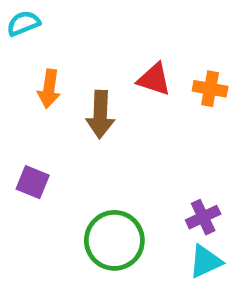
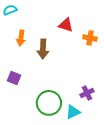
red triangle: (154, 79) -> (66, 25), moved
cyan triangle: (205, 261) -> (73, 112), moved

